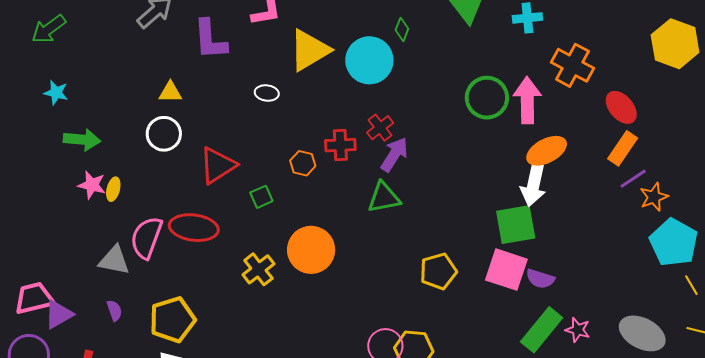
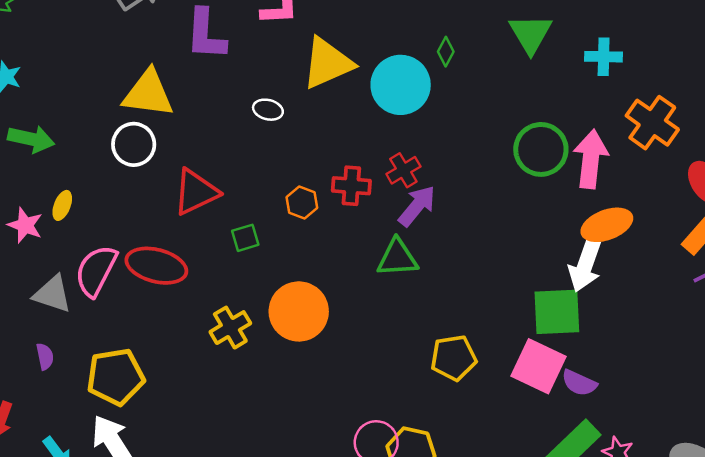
yellow triangle: (170, 92) -> (148, 94), size x1.8
pink star: (92, 185) -> (25, 225), moved

